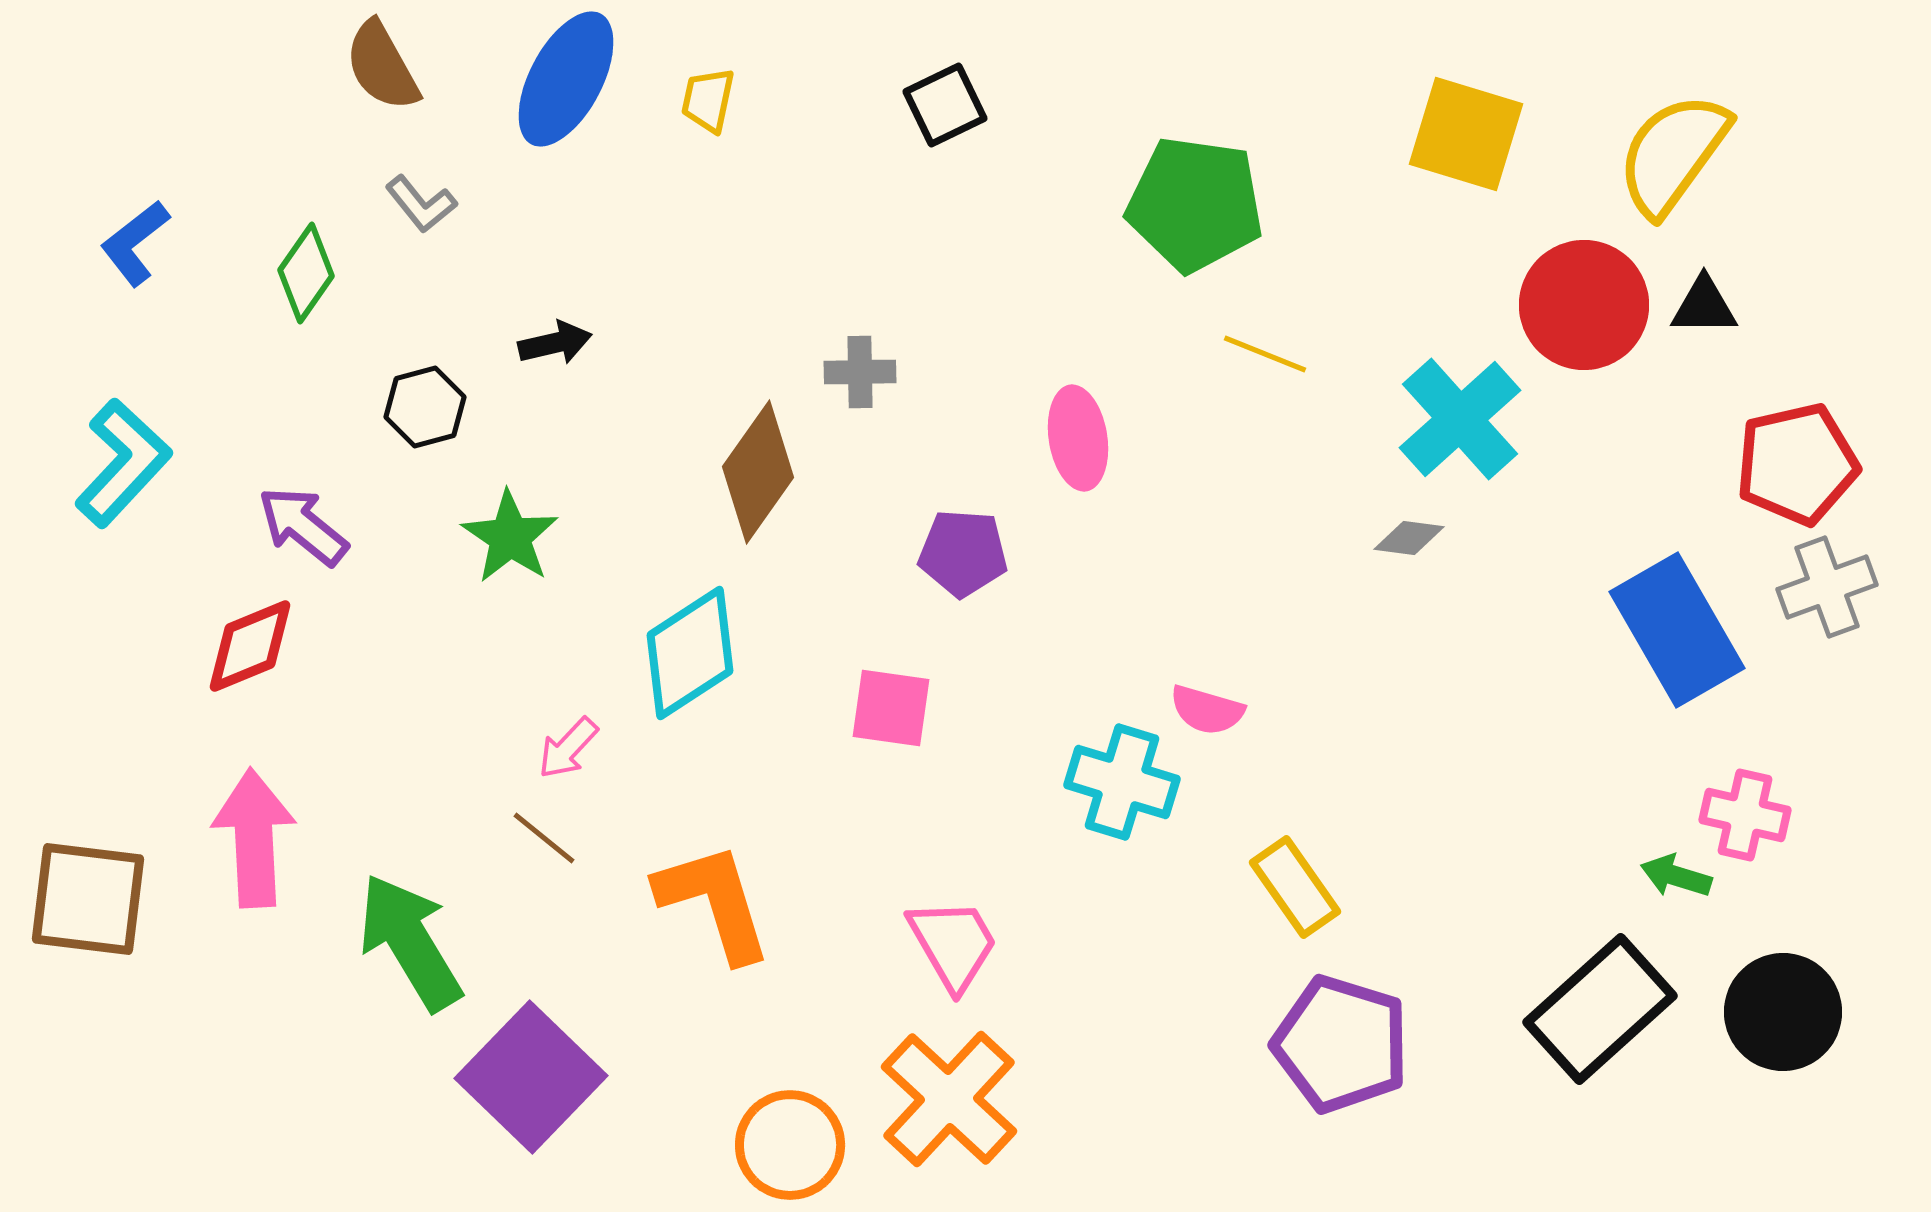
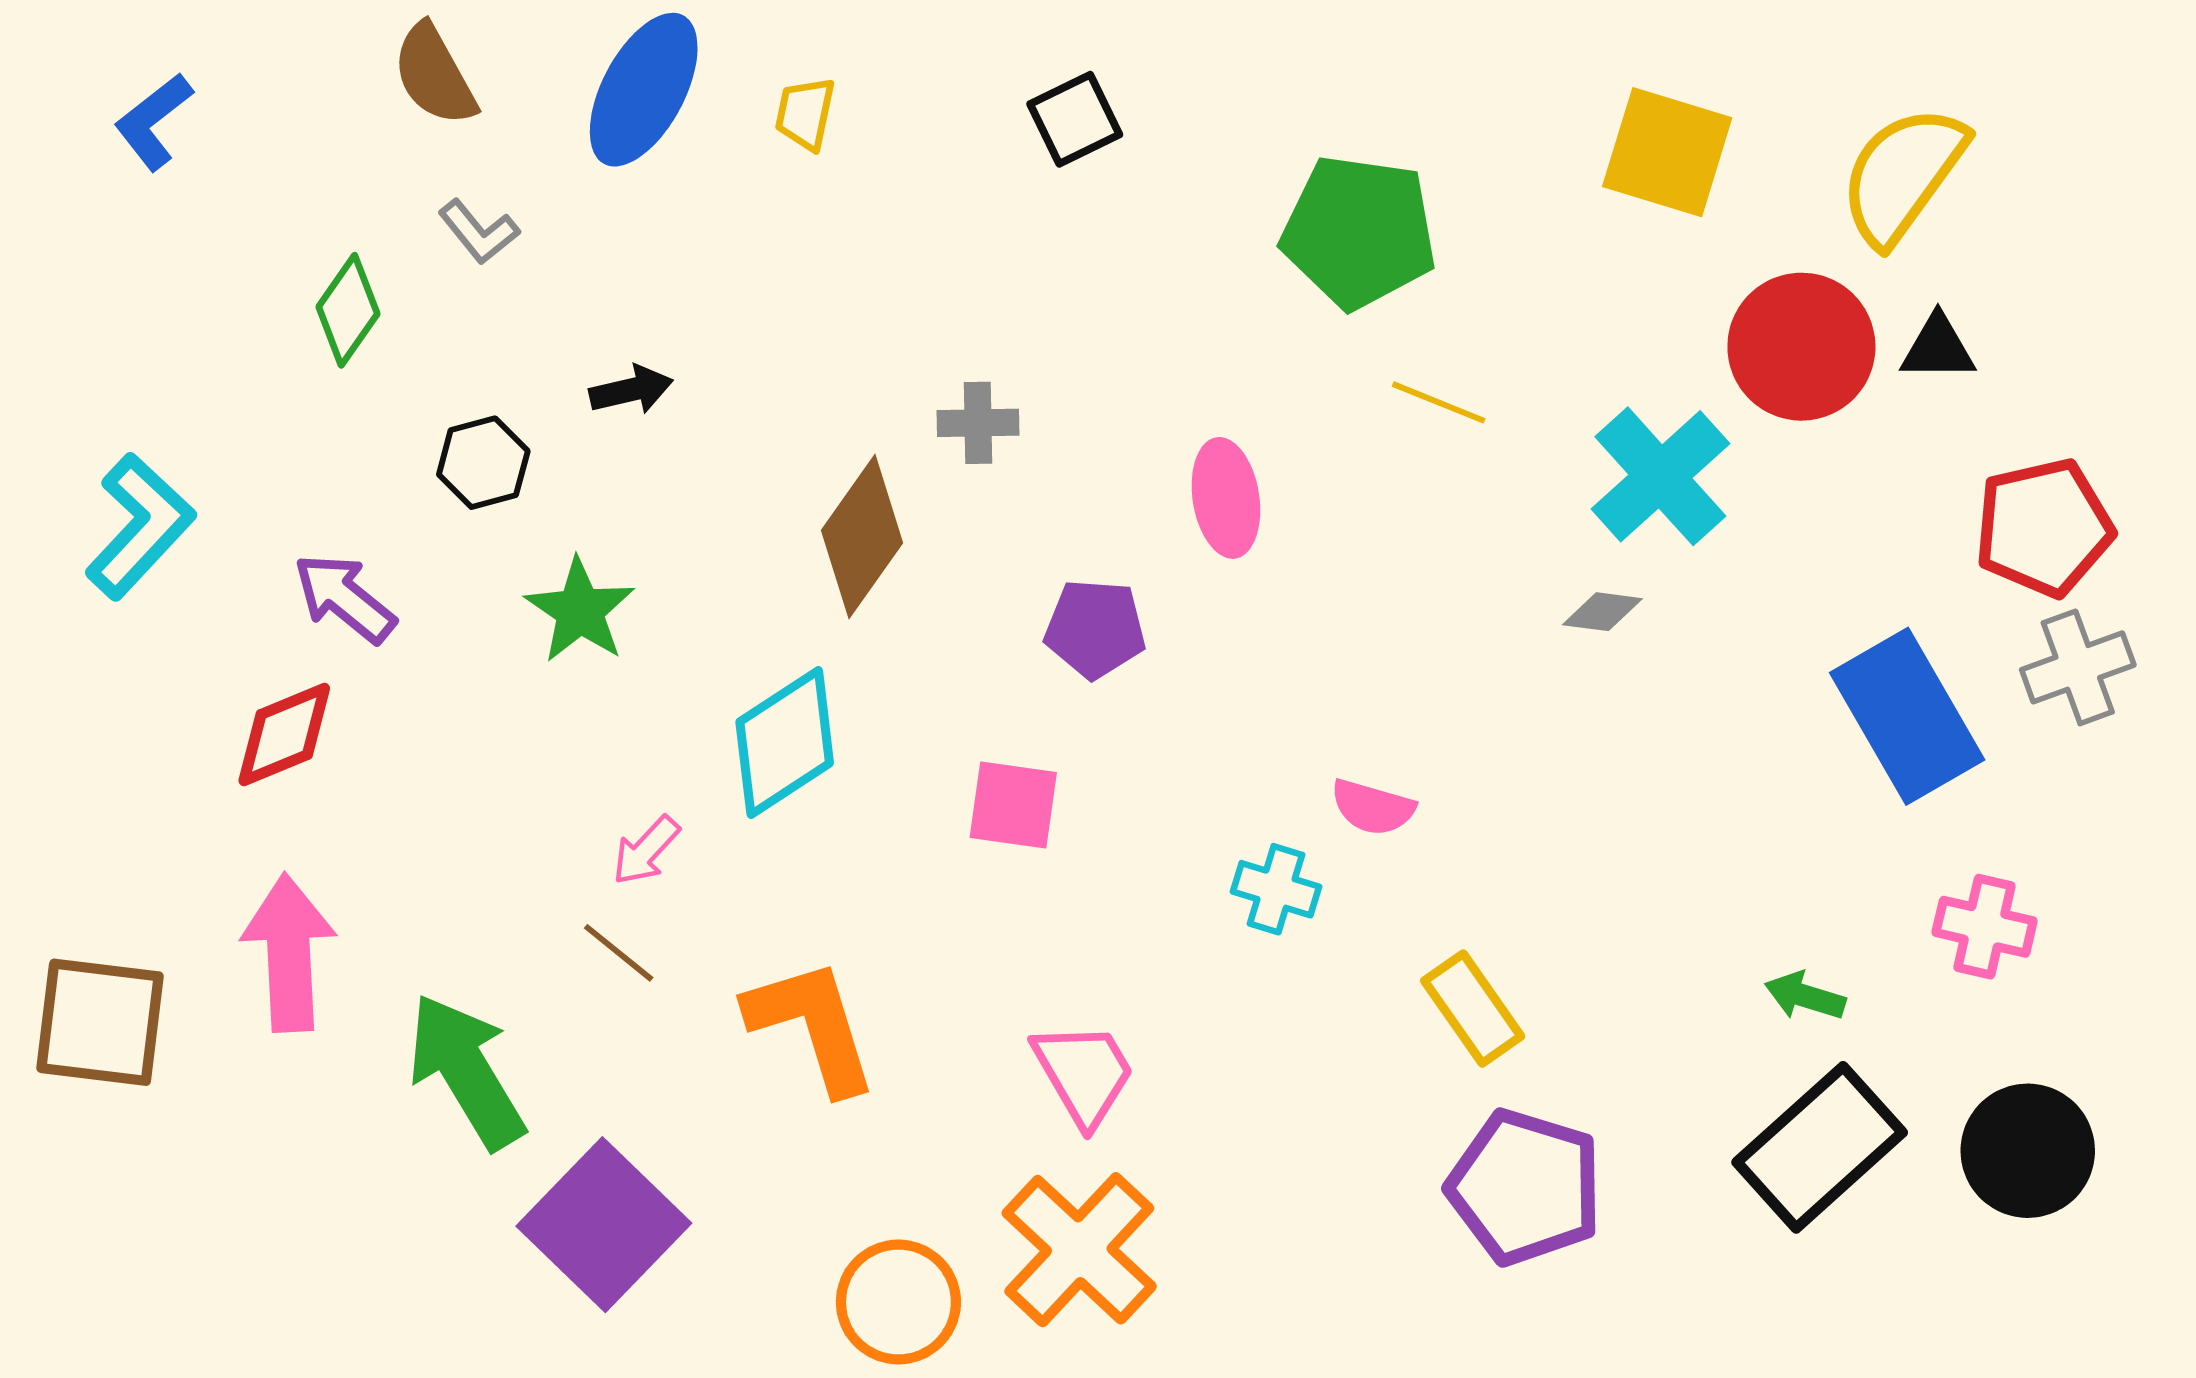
blue L-shape: (135, 243) -> (153, 121), moved
cyan cross: (1122, 782) -> (1276, 889), size x0.7
green arrow: (1676, 876) -> (1805, 996), moved

